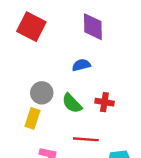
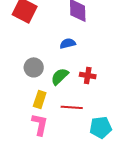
green semicircle: (72, 103) -> (60, 76), turned 90
yellow rectangle: (33, 118) -> (40, 99), moved

